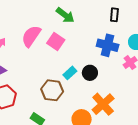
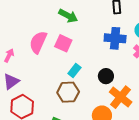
cyan rectangle: (70, 73) -> (74, 71), moved
black circle: (90, 73) -> (106, 76), moved

